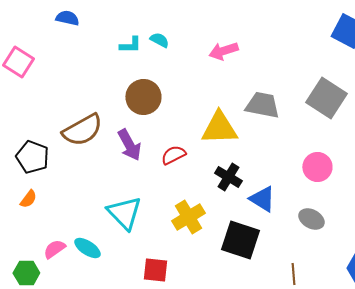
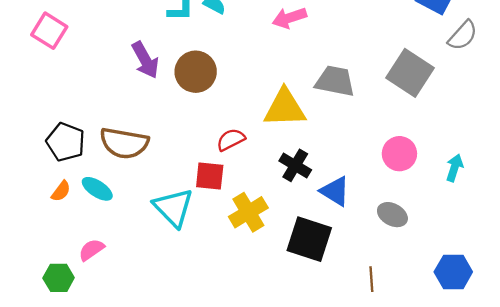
brown semicircle: (82, 130) -> (124, 143), moved, turned 39
purple arrow: (129, 145) -> (145, 60), moved
cyan ellipse: (87, 248) -> (97, 189), moved
red square: (155, 270) -> (210, 176), moved

